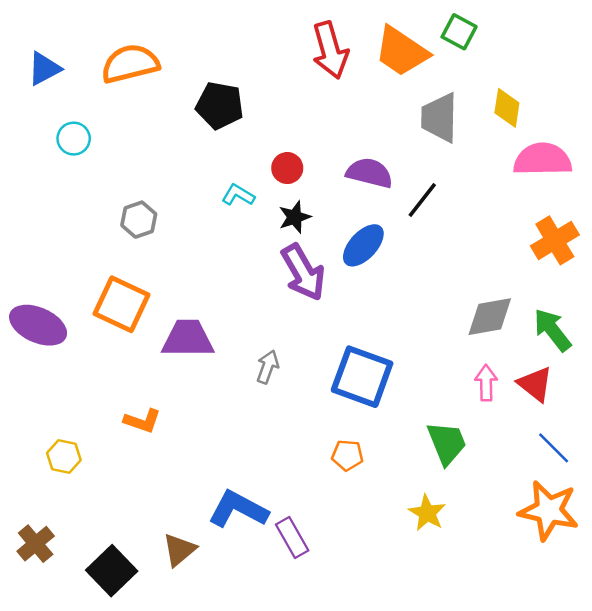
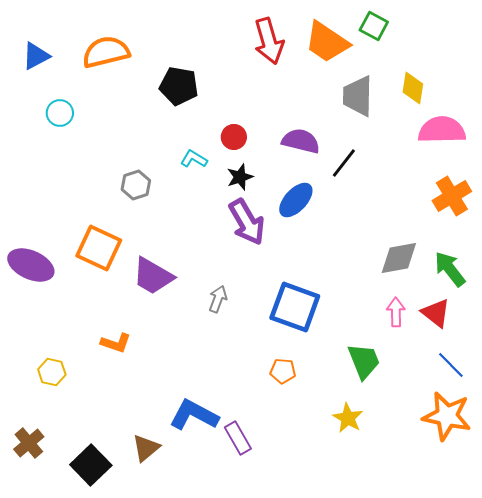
gray hexagon: (139, 220) -> (136, 185), moved
purple trapezoid: (188, 339) -> (153, 276), turned -150

